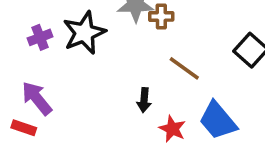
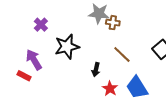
black star: (84, 33) -> (67, 47), moved
purple cross: (40, 37) -> (41, 25), turned -32

